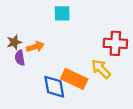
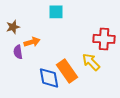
brown star: (14, 42) -> (13, 27), moved
orange rectangle: (74, 79) -> (67, 71), turned 30

